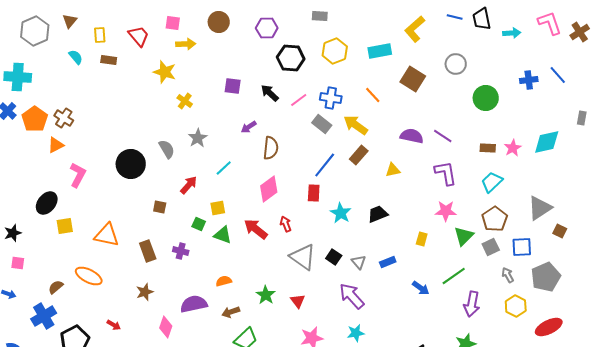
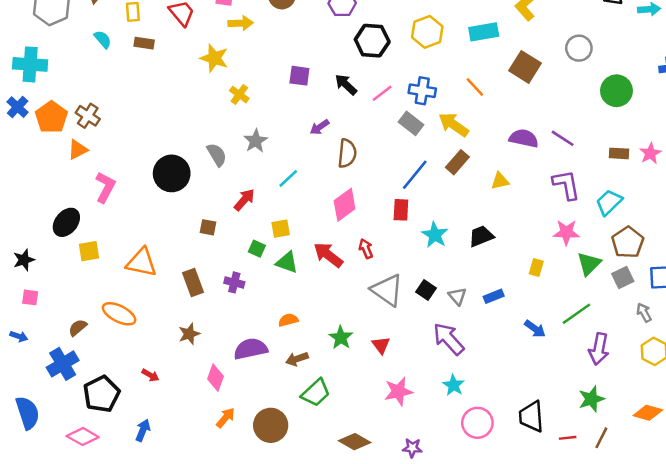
cyan trapezoid: (492, 182) -> (609, 202), moved
cyan star: (356, 333) -> (454, 385), turned -30

